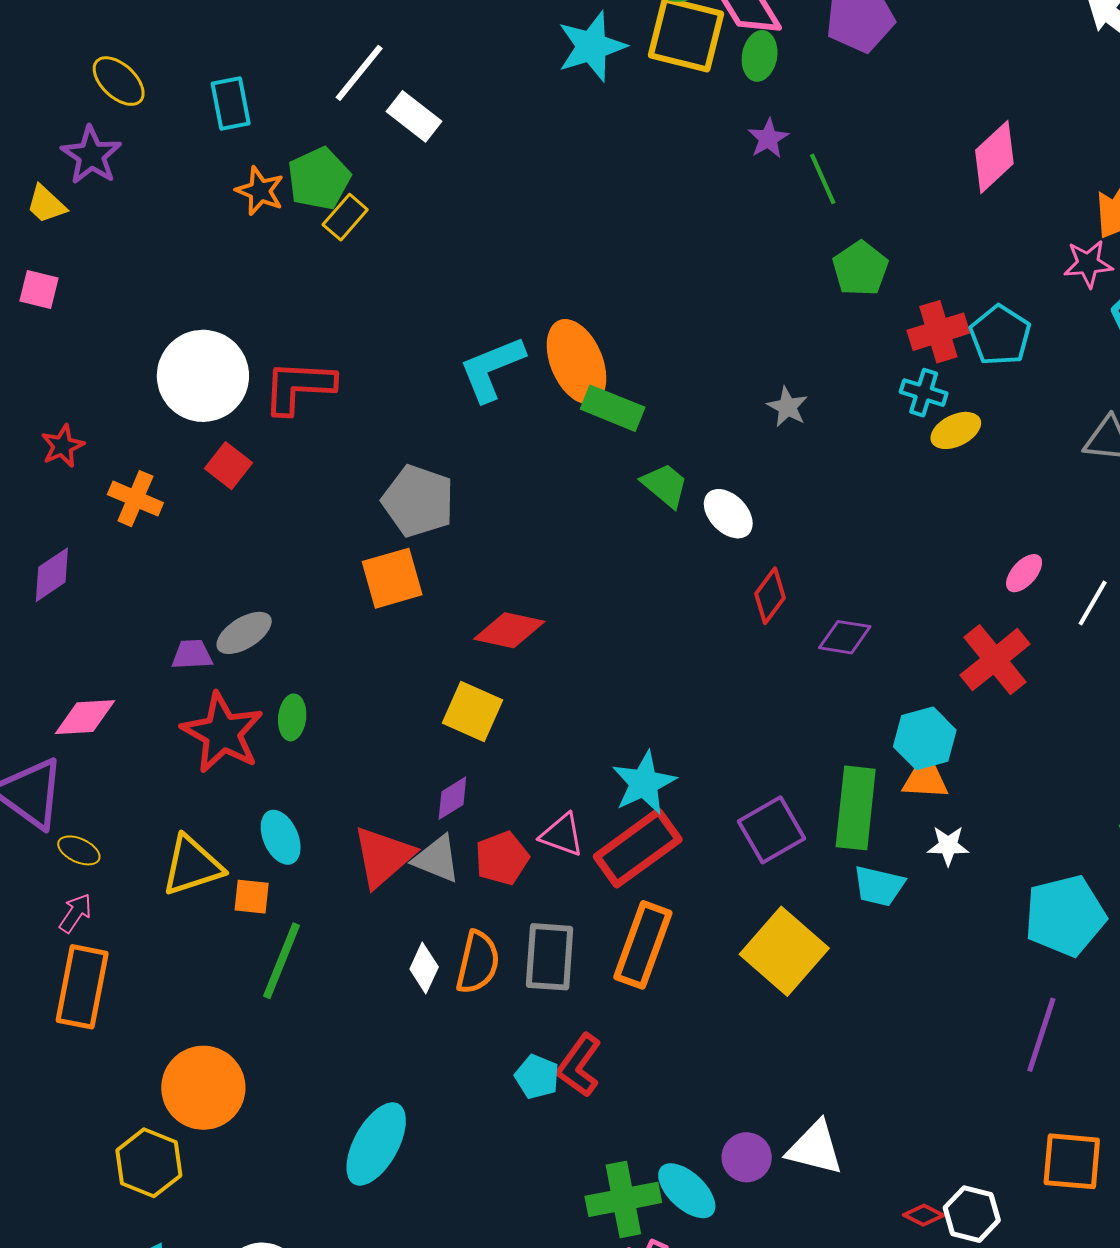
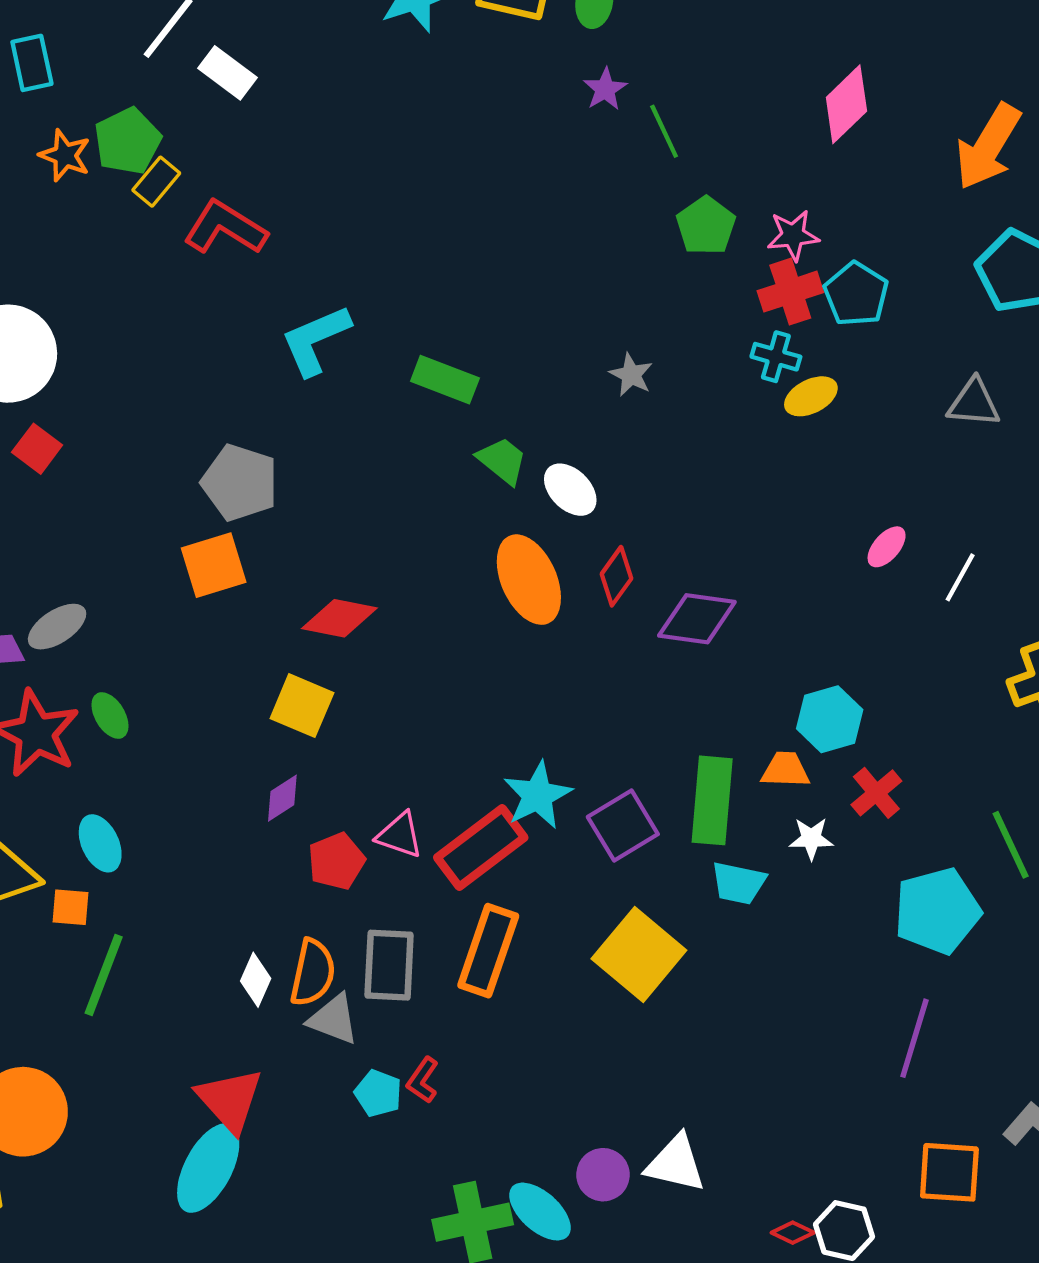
pink star: (1088, 264) -> (793, 235), moved
orange ellipse: (577, 362) -> (529, 580), moved
red L-shape: (299, 387) -> (225, 228), moved, turned 30
purple diamond: (845, 637) -> (697, 619), size x1.4
red cross: (995, 660) -> (876, 793), moved, size x0.7
green ellipse: (292, 717) -> (110, 715), turned -36
cyan hexagon: (925, 738) -> (830, 719), moved
cyan star: (644, 783) -> (538, 795), moved
red triangle: (383, 857) -> (230, 1100), moved, turned -30
gray triangle: (437, 859) -> (334, 1019), moved
red L-shape: (579, 1065) -> (423, 1080), size x0.7

